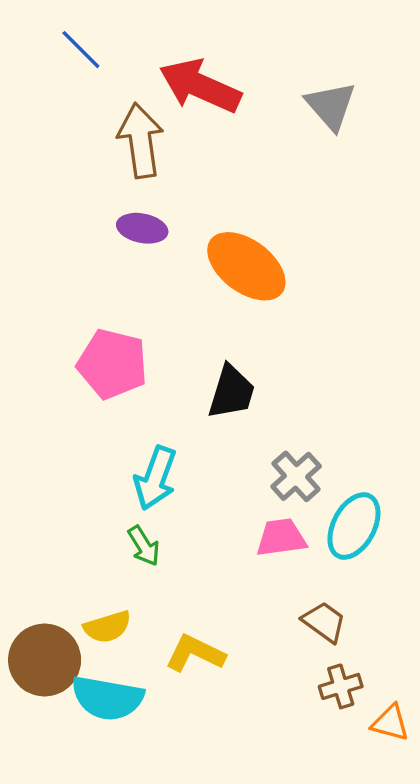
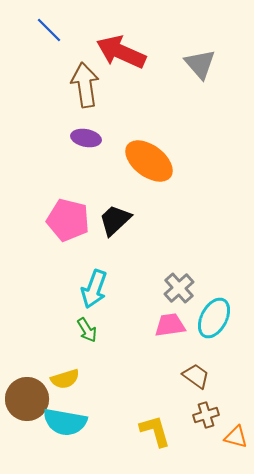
black trapezoid: (232, 392) -> (115, 220), moved, turned -150
yellow L-shape: (195, 653) -> (155, 431), moved, turned 48

